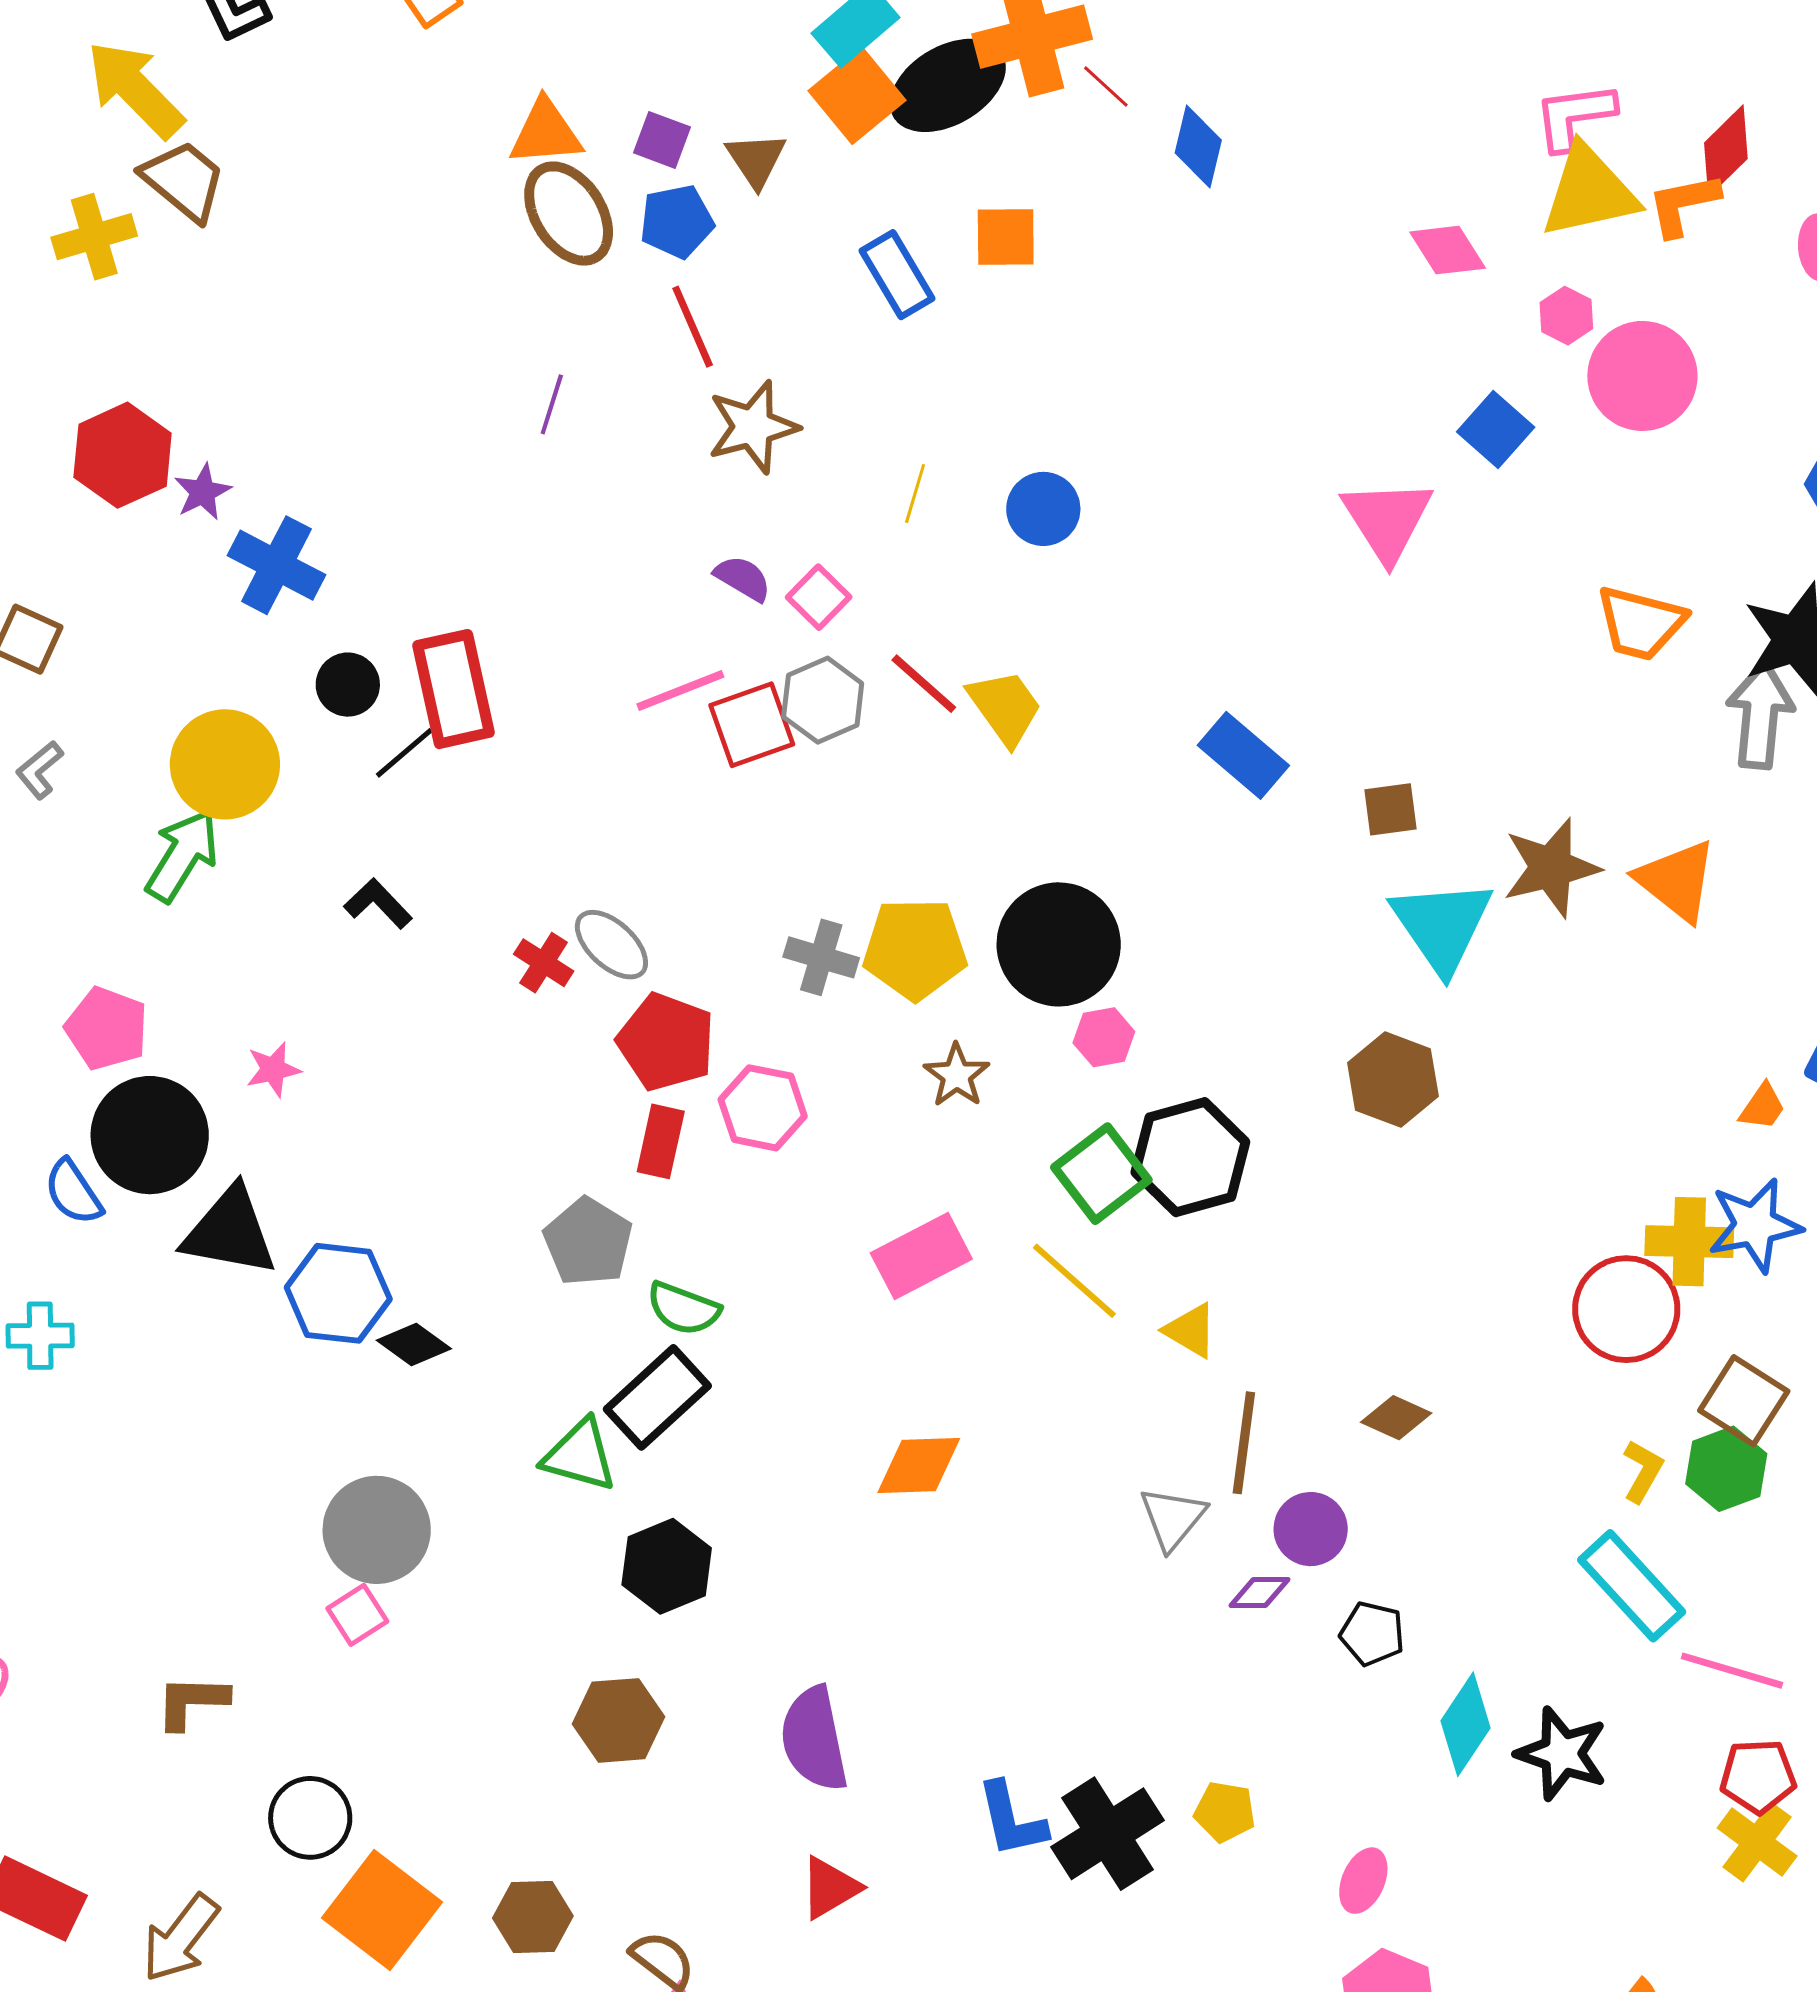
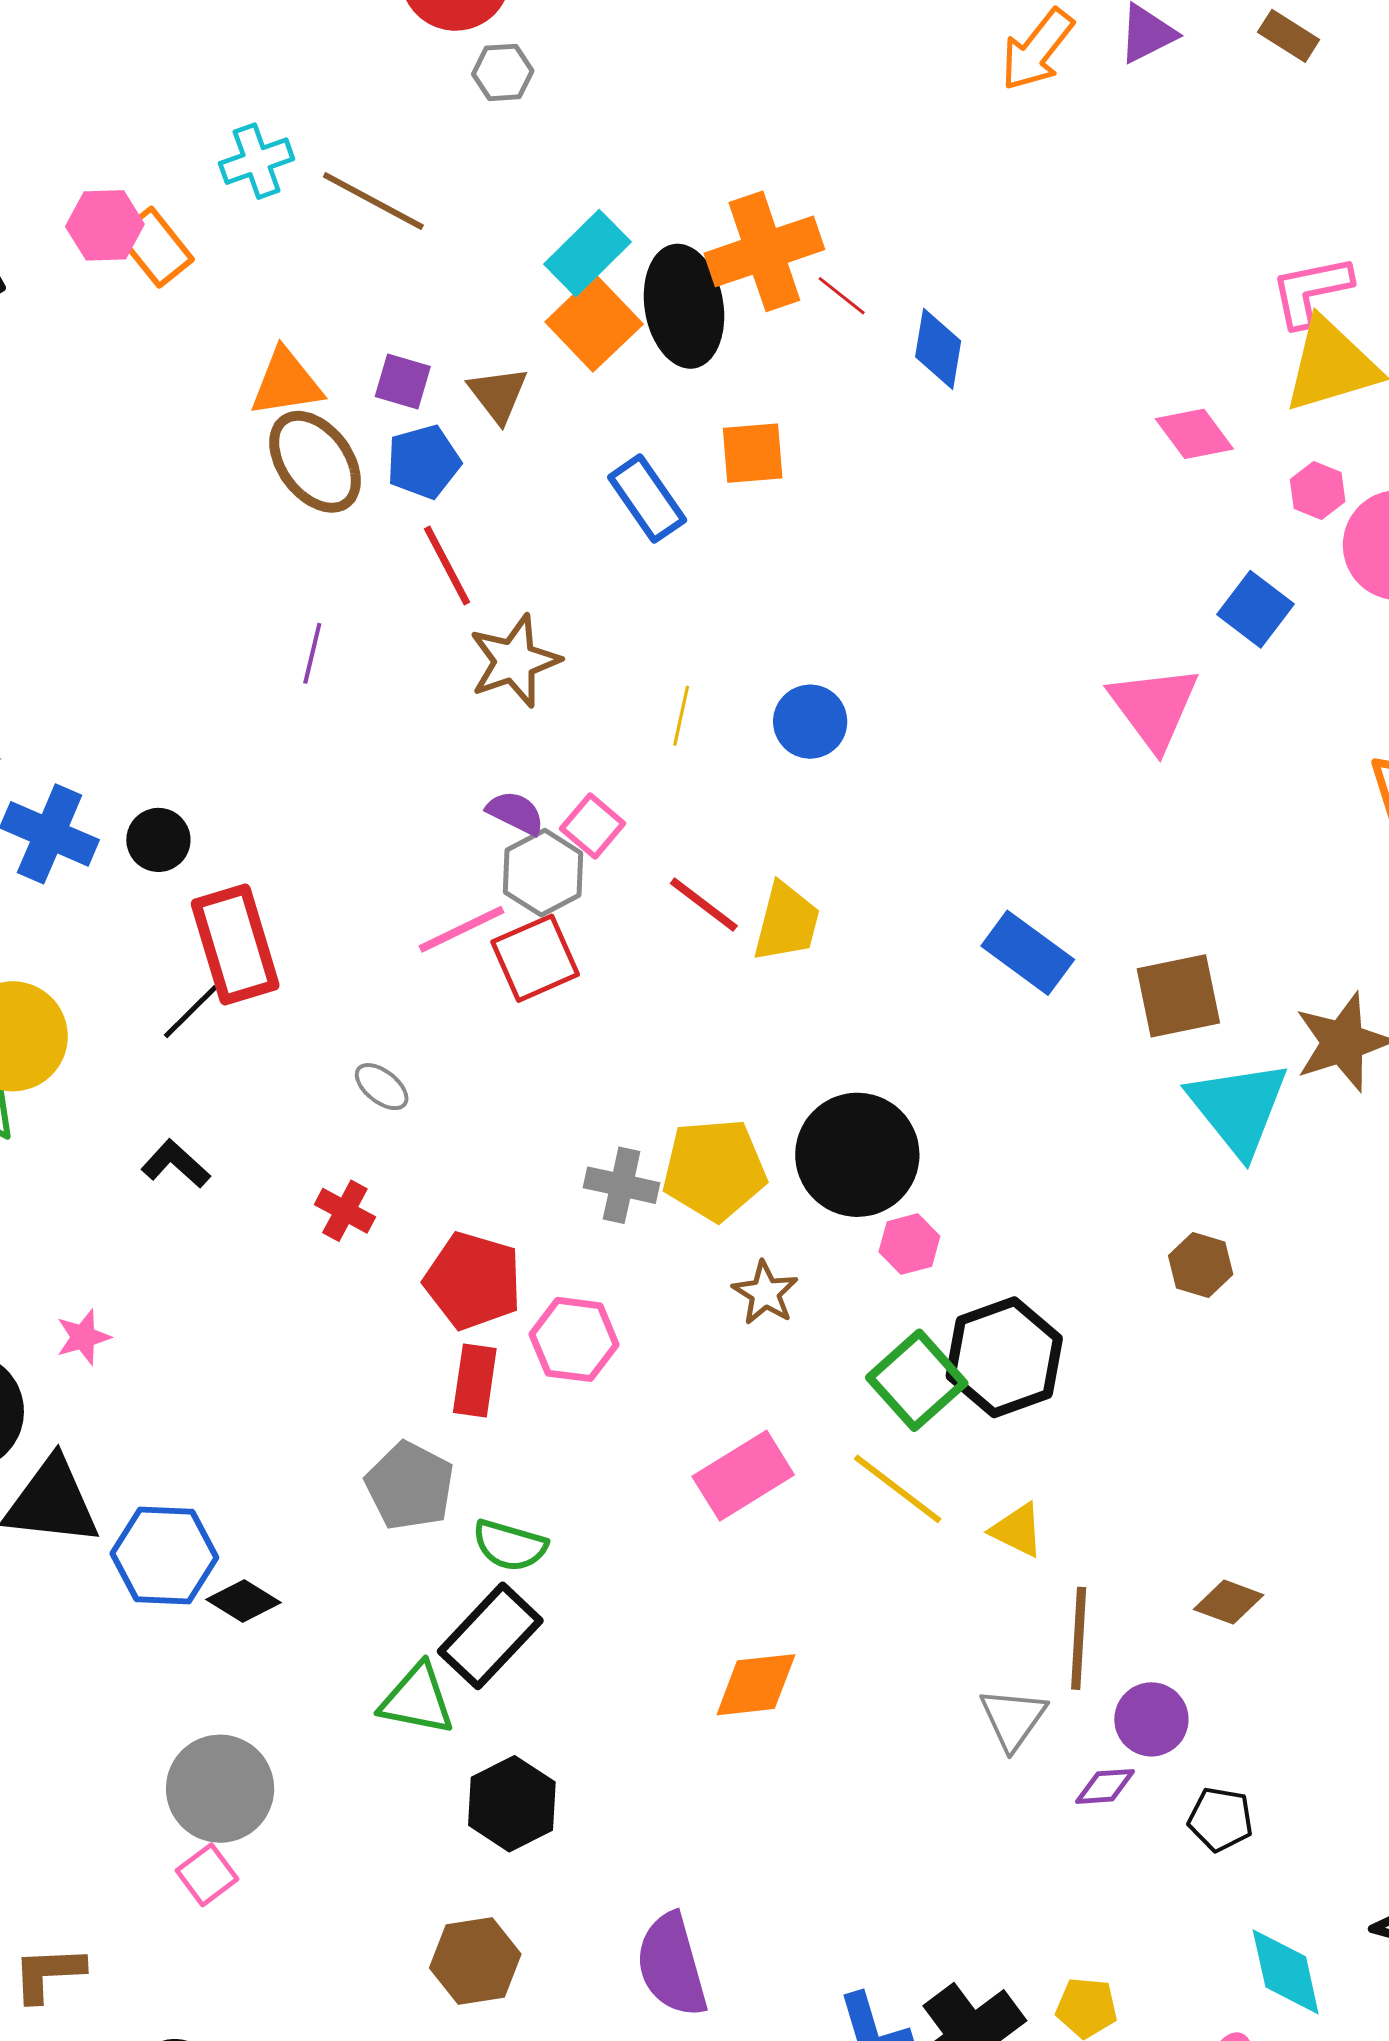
black ellipse: (948, 85) -> (684, 306), turned -65
black circle: (348, 685) -> (158, 840), moved
gray hexagon: (823, 700) -> (543, 873), moved
yellow trapezoid: (1005, 707) -> (787, 922), turned 54
brown square: (1390, 809) -> (1178, 996), size x1.5
gray ellipse: (611, 945) -> (382, 1087), moved, size x0.7
brown hexagon: (1393, 1079) -> (1201, 1265), size x0.7
cyan diamond: (1466, 1724) -> (1286, 1972), moved, turned -42

